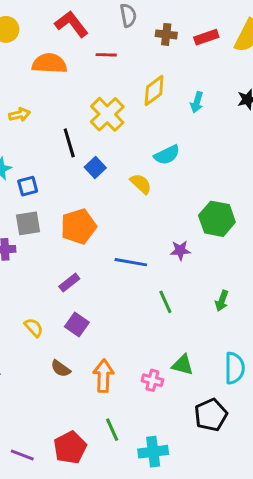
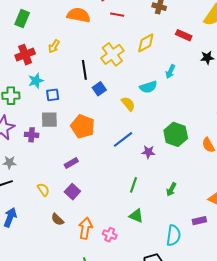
red rectangle: (206, 37) -> (184, 35), moved, turned 35
cyan arrow: (197, 102) -> (170, 71), moved
yellow arrow: (20, 115) -> (54, 46), turned 128
orange pentagon: (78, 226) -> (83, 126), turned 30
blue line: (131, 262) -> (123, 139), moved, turned -55
green line: (165, 302) -> (133, 185), turned 35
green triangle: (183, 365) -> (136, 216), moved
pink cross: (152, 380) -> (110, 235), moved

